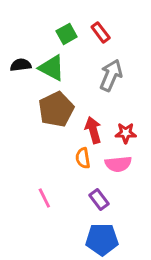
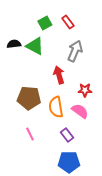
brown pentagon: (56, 109) -> (29, 98), moved, turned 30
red arrow: (93, 130) -> (59, 75), moved
orange semicircle: (83, 158) -> (56, 107), size x1.5
pink semicircle: (118, 164) -> (80, 111), turned -138

